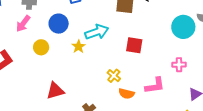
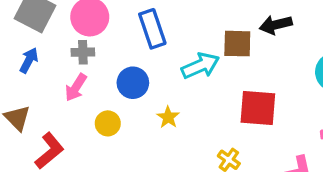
cyan arrow: (97, 32) -> (200, 66), moved
red square: (134, 45) -> (258, 108), size x1.4

